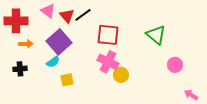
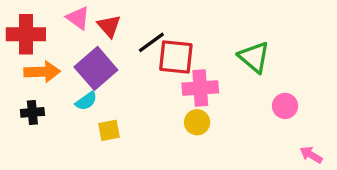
black line: (83, 15) -> (151, 42), moved
orange arrow: (26, 44) -> (42, 72), size x1.5
pink cross: (108, 62) -> (200, 88), moved, turned -30

